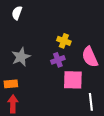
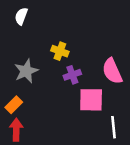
yellow cross: (64, 41) -> (60, 51), moved
orange rectangle: (11, 84) -> (14, 105), turned -40

